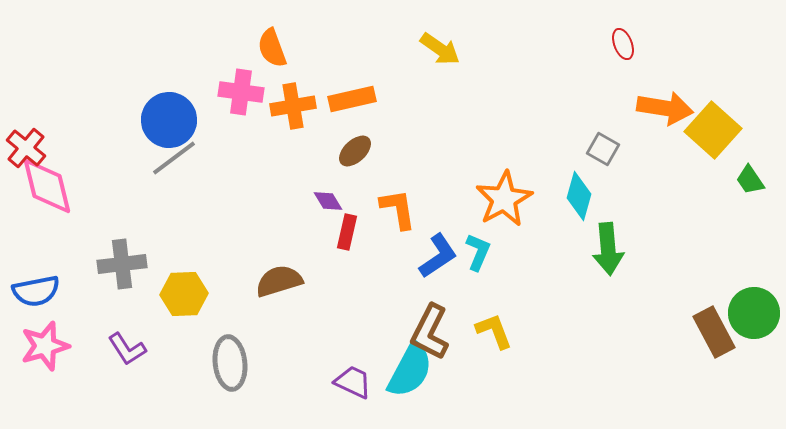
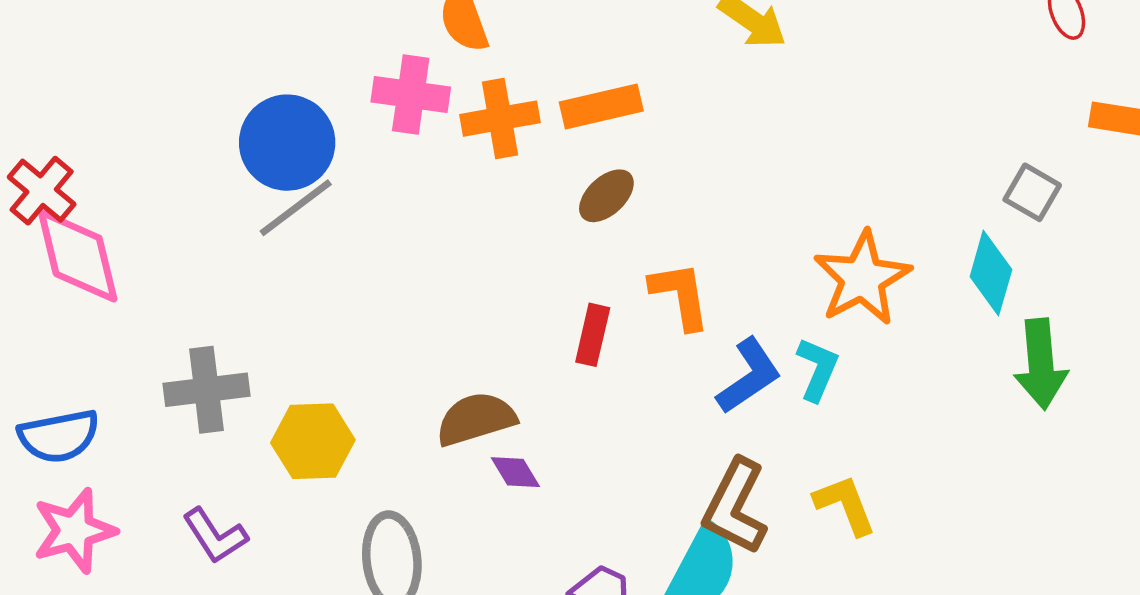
purple diamond: (328, 201) -> (515, 472), moved

